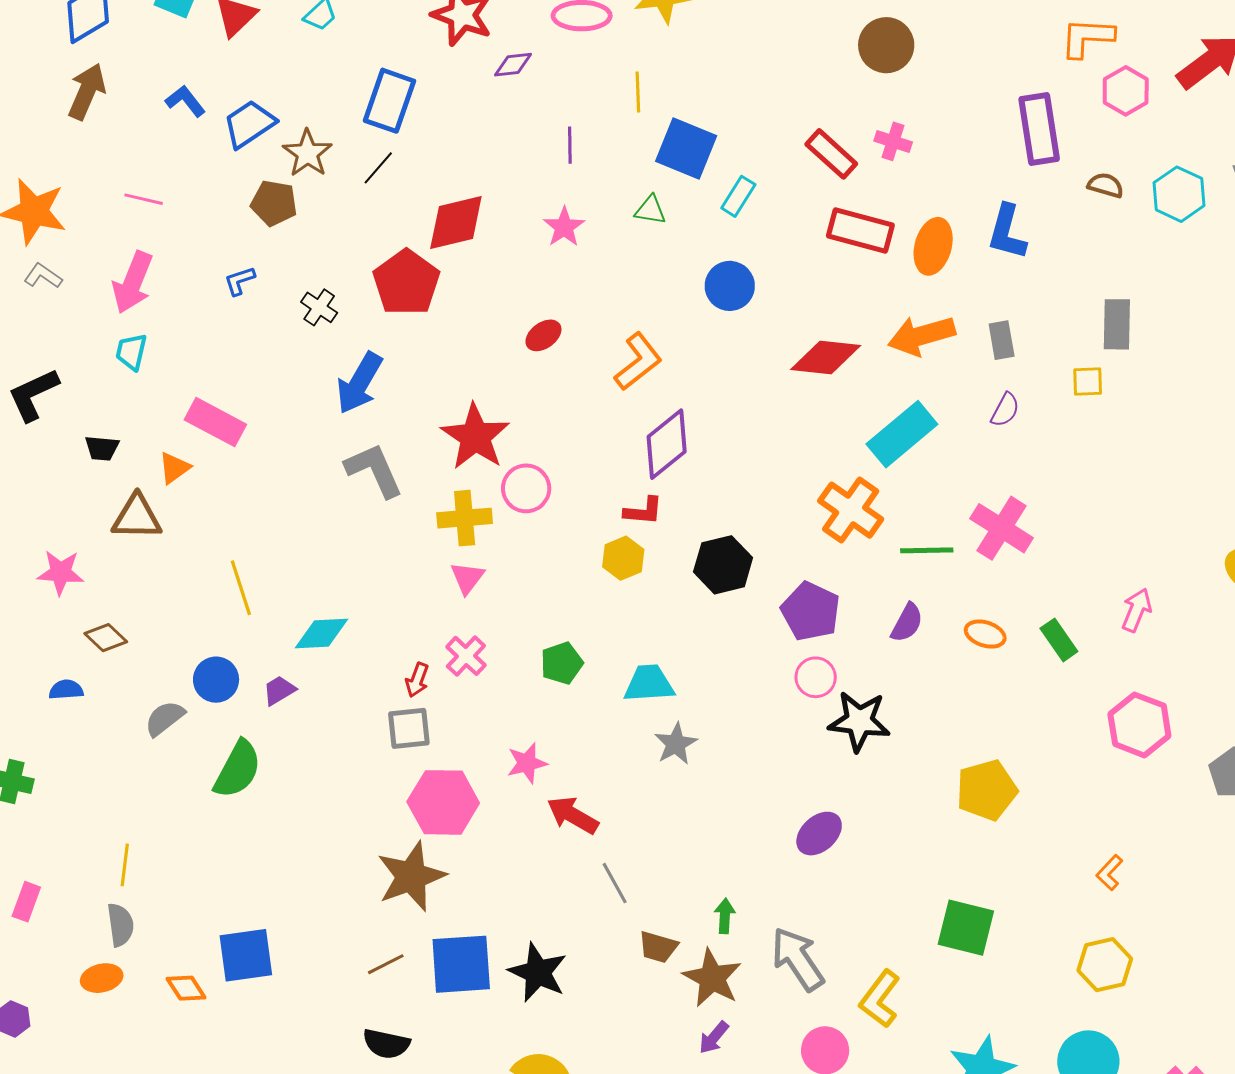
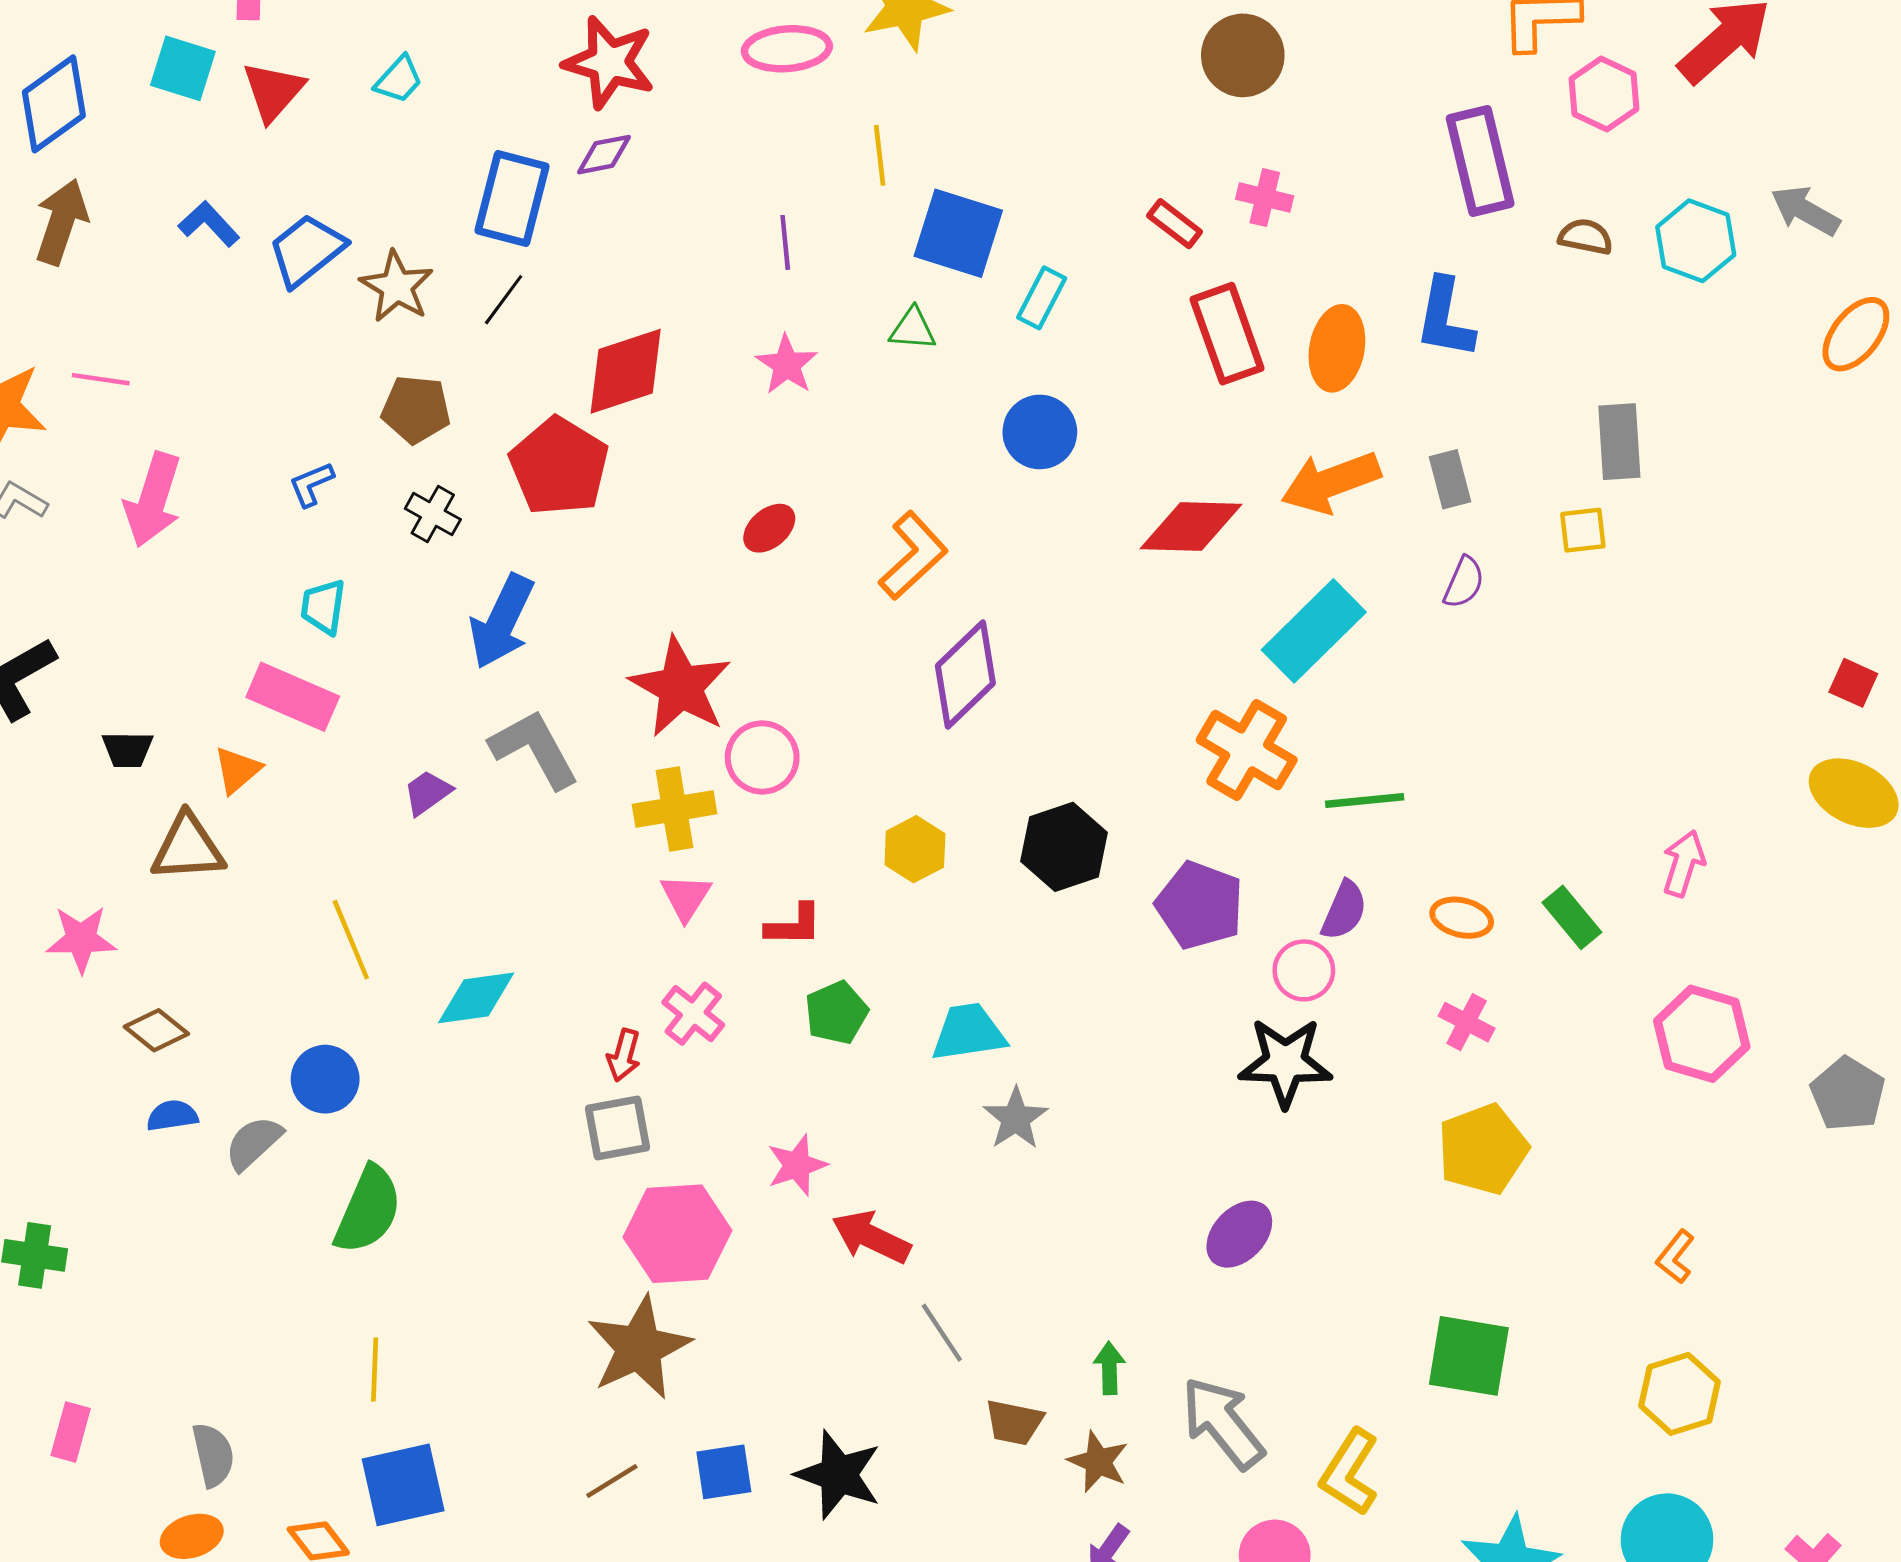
purple diamond: (513, 65) -> (604, 155), moved
red rectangle: (831, 154) -> (1175, 224), size x0.7
pink line: (144, 199) -> (101, 379), moved
brown pentagon: (274, 203) -> (416, 409), moved
red rectangle: (860, 230) -> (1227, 334), turned 60
cyan trapezoid: (131, 352) -> (323, 607), moved
red L-shape: (643, 511) -> (794, 925), moved
pink cross: (1002, 528) -> (1467, 1022), moved, size x0.6
pink circle: (816, 677) -> (1304, 970), moved
blue semicircle: (66, 690) -> (172, 1116), moved
purple trapezoid: (279, 690) -> (427, 793), moved
yellow line: (125, 865) -> (375, 1369), moved
blue square: (461, 964) -> (724, 1472), size x0.6
brown star: (712, 978) -> (1098, 1462), size x0.7

